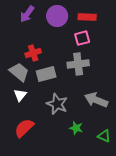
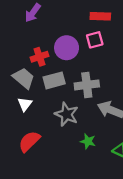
purple circle: (57, 16) -> (67, 48), moved
gray cross: (78, 64) -> (87, 85), moved

